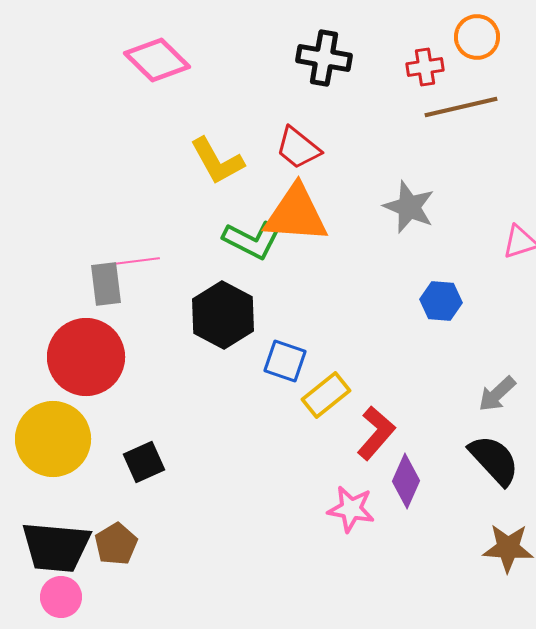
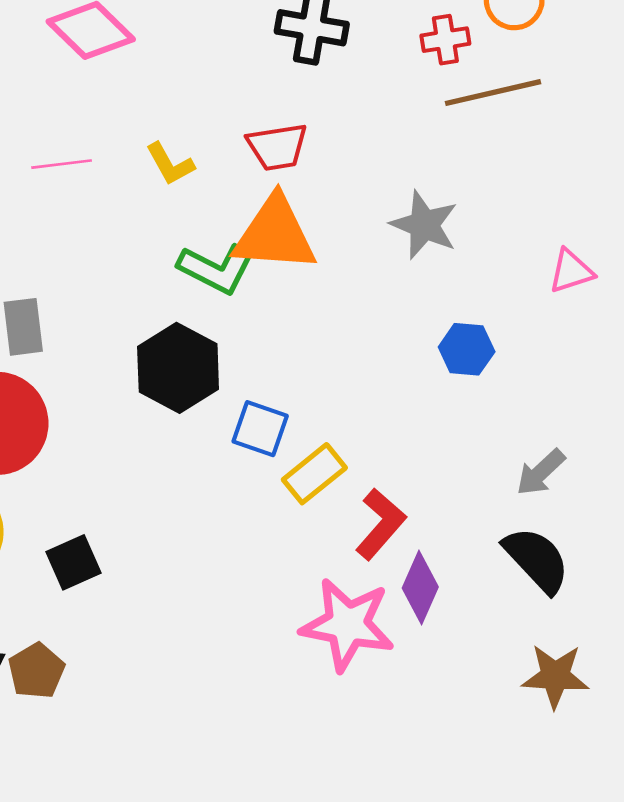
red trapezoid: (298, 148) -> (277, 147), turned -48
yellow L-shape: (217, 161) -> (170, 164), size x0.7
pink line: (137, 261) -> (62, 164), moved
pink star: (351, 509) -> (347, 625), size x1.5

